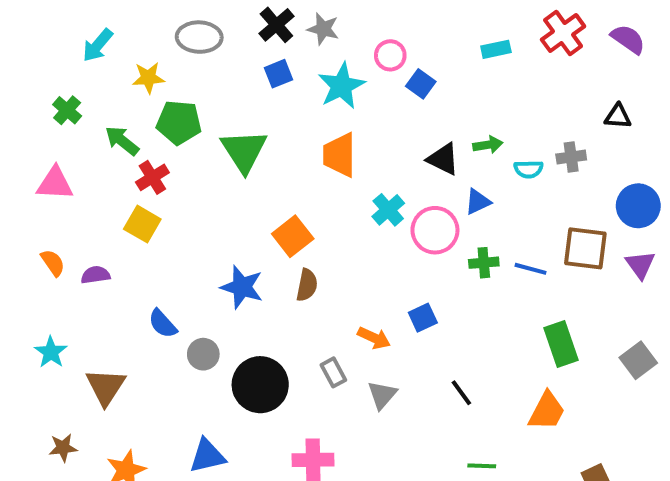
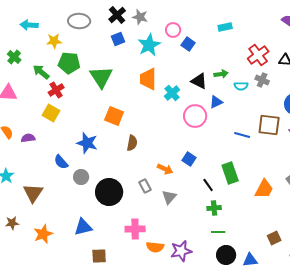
red cross: (563, 33) -> (258, 55), moved
cyan arrow: (98, 45) -> (29, 25), turned 54
gray cross: (571, 157) -> (262, 80), turned 32
cyan cross: (388, 210) -> (172, 93), moved
orange square: (293, 236) -> (114, 116), moved, turned -30
green cross: (484, 263) -> (214, 208), moved
blue star: (242, 287) -> (87, 143), moved
blue square: (423, 318) -> (189, 159), turned -32
green rectangle: (561, 344) -> (230, 173), moved
black line: (461, 393) -> (208, 185), moved
orange trapezoid: (547, 411) -> (264, 189), moved

